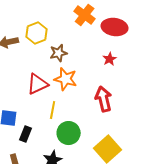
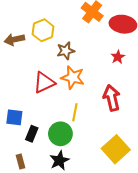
yellow line: (53, 110) -> (75, 112), moved
green circle: (69, 133) -> (60, 134), moved

